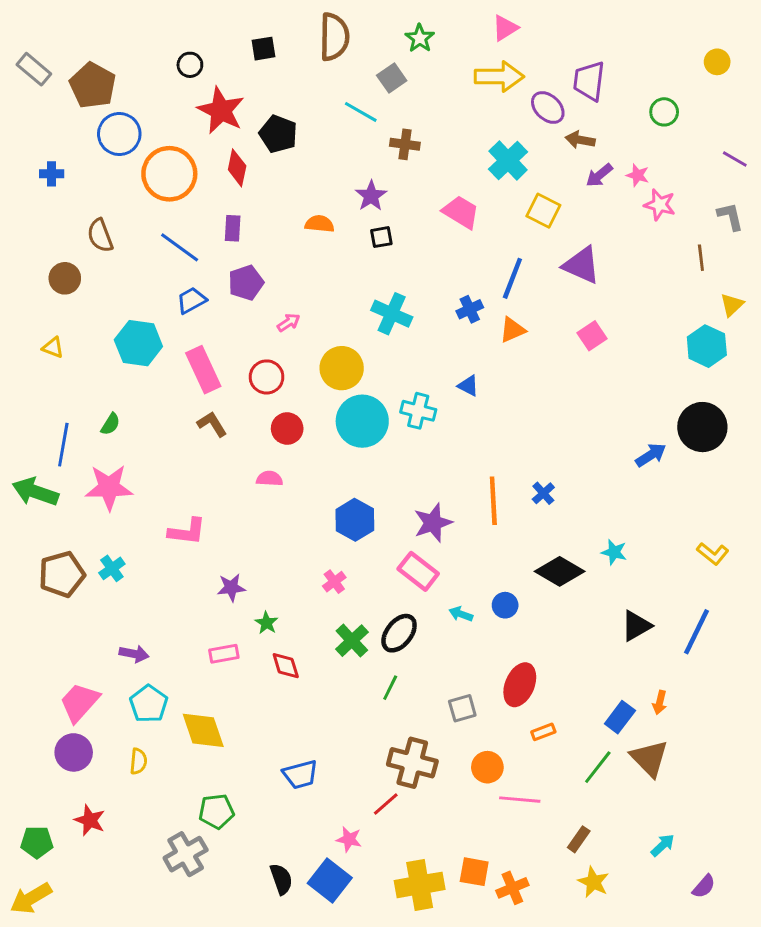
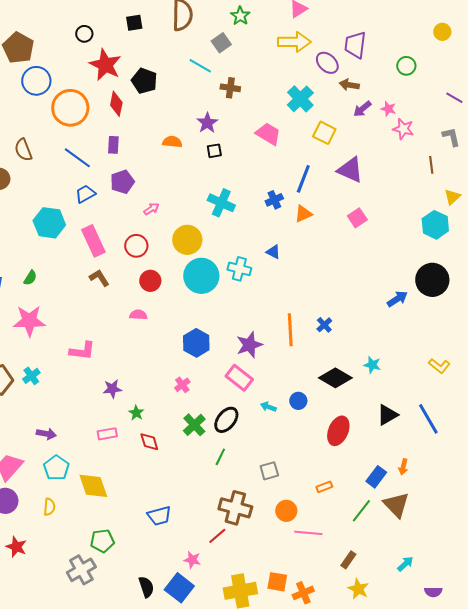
blue line: (696, 632) -> (428, 419), turned -56
red ellipse: (520, 685) -> (338, 431), moved
purple semicircle: (704, 886) -> (433, 592), turned 48

